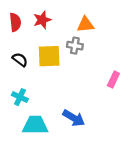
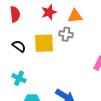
red star: (42, 20) -> (49, 12), moved

